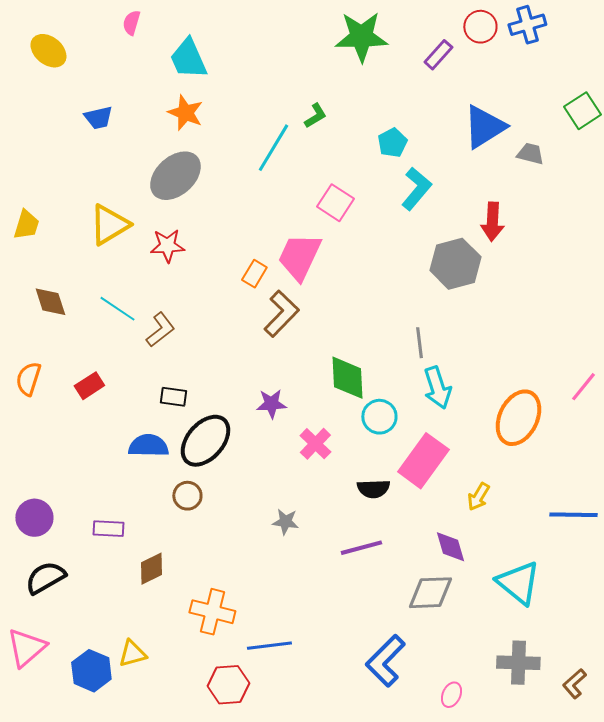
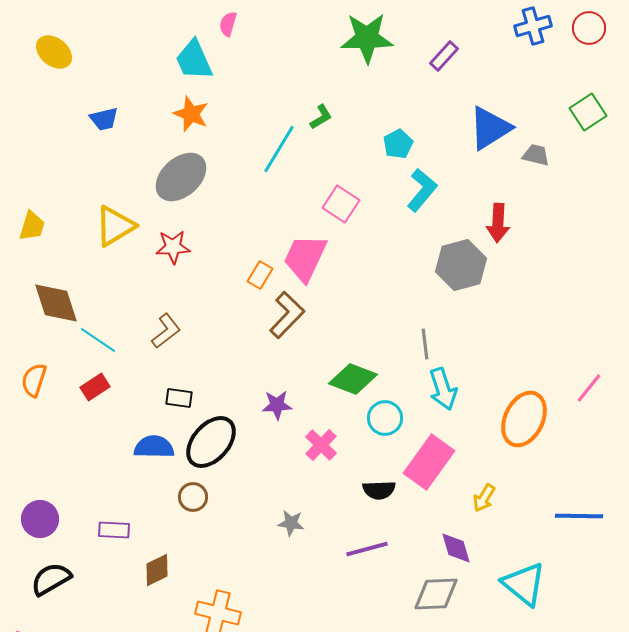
pink semicircle: (131, 23) -> (228, 24), moved
red circle: (480, 27) -> (589, 28), moved
brown diamond: (50, 302) -> (56, 303), size x1.4
cyan line: (117, 309) -> (98, 340), moved
green diamond: (347, 378) -> (353, 379), turned -66

